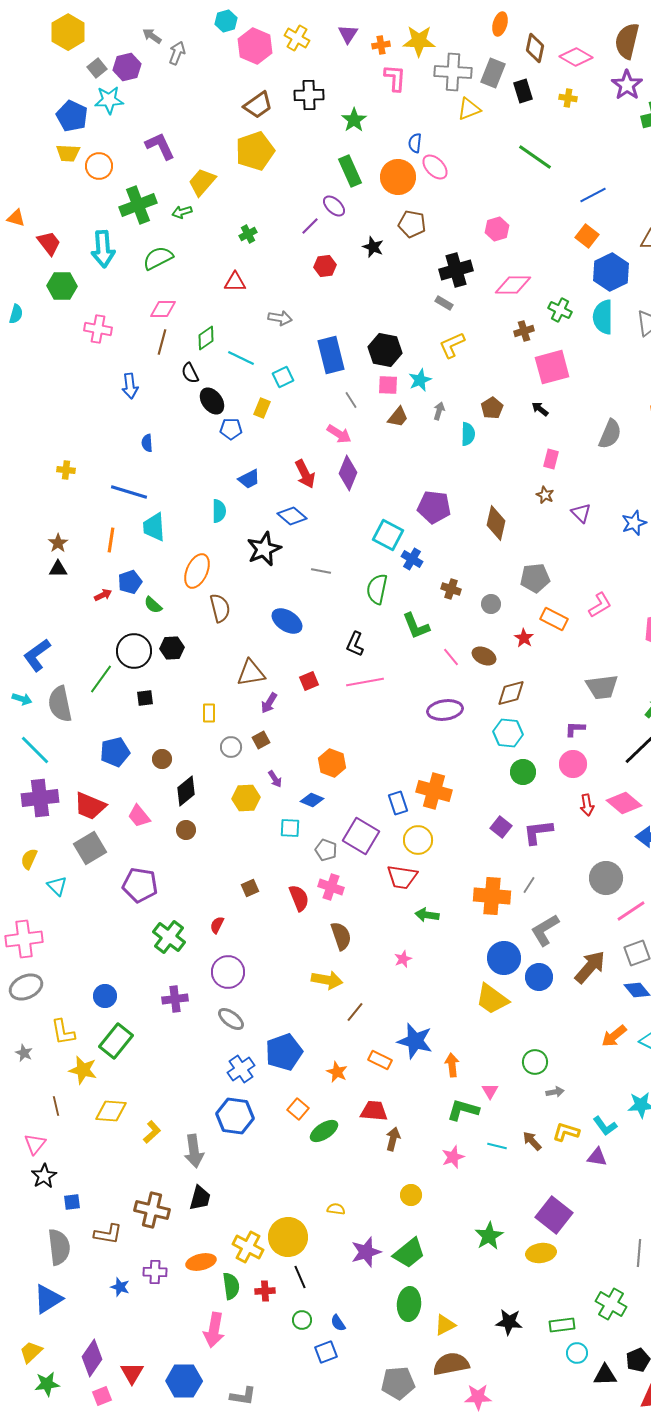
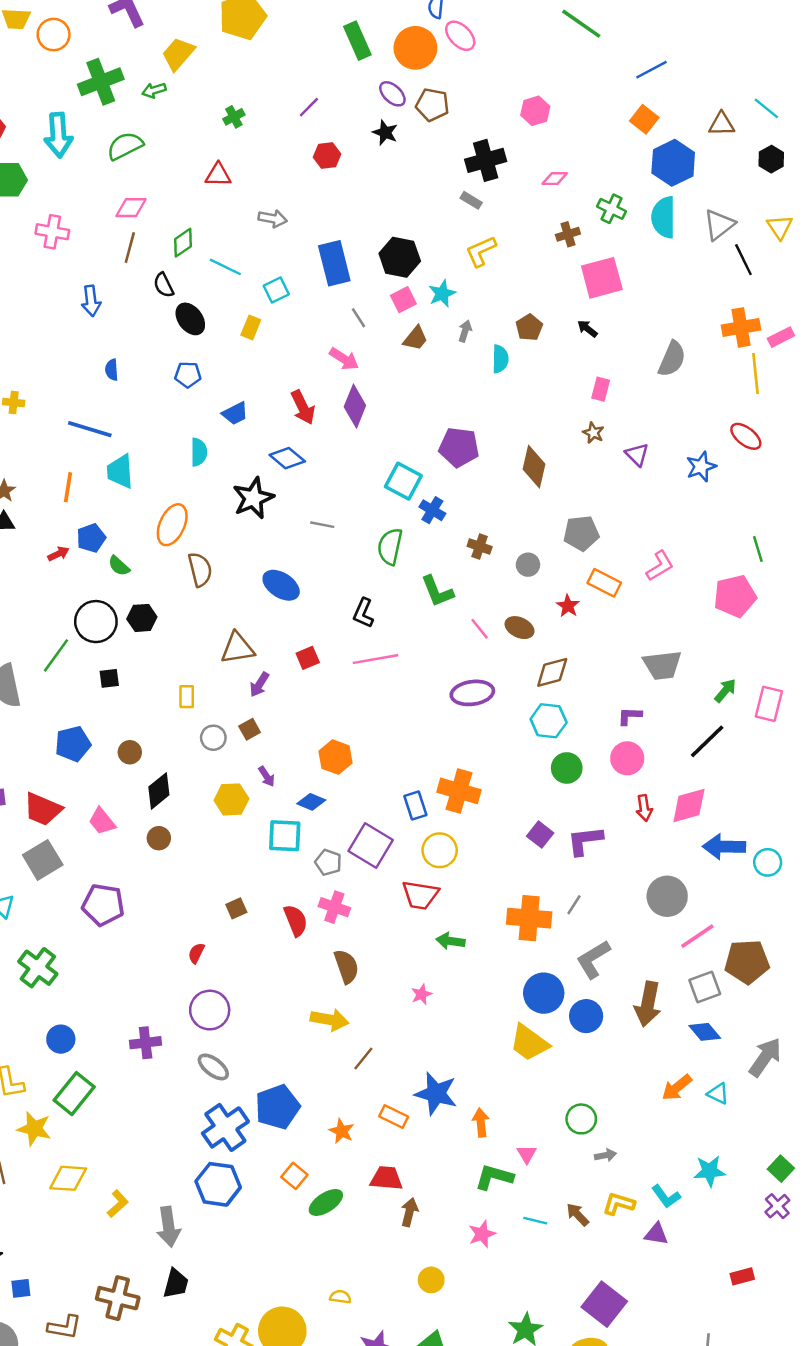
purple ellipse: (334, 206) -> (392, 94), moved
pink diamond: (513, 285) -> (555, 179), size x0.6
pink square: (388, 385) -> (403, 300), turned -30
blue pentagon: (231, 429) -> (188, 375), moved
pink diamond: (624, 803) -> (689, 806), turned -56
cyan square: (290, 828) -> (285, 836), size x1.4
green cross: (169, 937) -> (38, 968), moved
brown arrow: (590, 967) -> (648, 1004), turned 150
blue cross: (241, 1069) -> (225, 1127), size x1.4

